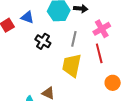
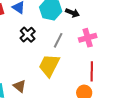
red line: (99, 53) -> (92, 71), moved

